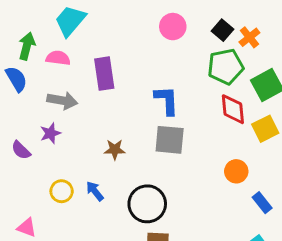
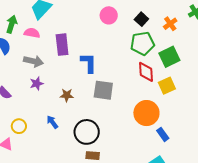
orange cross: (249, 37) -> (170, 24), moved
blue L-shape: (167, 100) -> (89, 63), moved
purple star: (50, 133) -> (37, 84), moved
orange circle: (236, 171) -> (146, 113), size x1.6
yellow circle: (62, 191) -> (19, 126), moved

